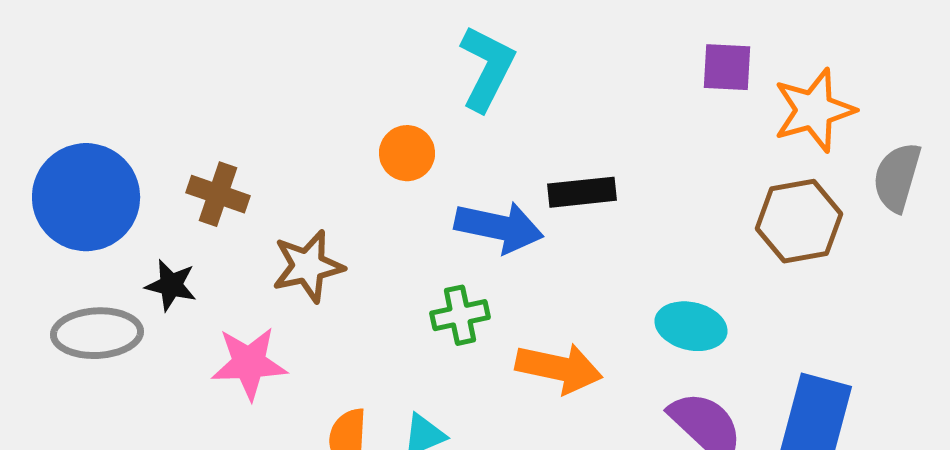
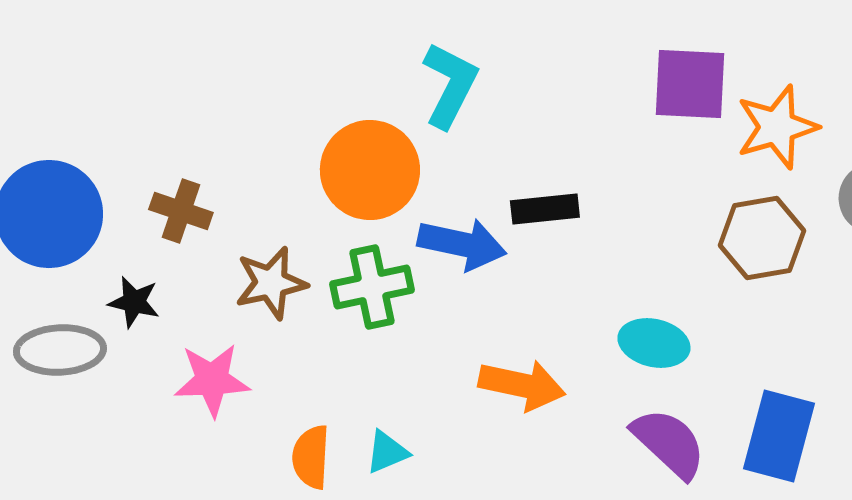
purple square: (727, 67) -> (690, 84), size x1.5
orange circle: (407, 153) -> (370, 170), size x1.8
green cross: (460, 315) -> (372, 287), moved, size x1.4

